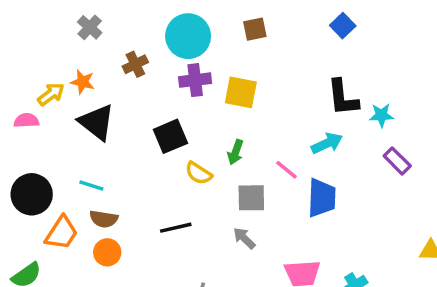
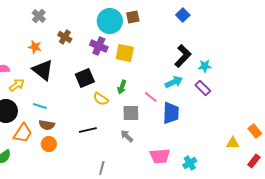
cyan circle: (188, 36) -> (110, 21), moved
brown cross: (135, 64) -> (65, 37), turned -32
purple cross: (195, 80) -> (99, 46), turned 30
yellow arrow: (51, 94) -> (17, 85), moved
black L-shape: (343, 98) -> (183, 56), turned -130
purple rectangle: (397, 161) -> (203, 88), moved

